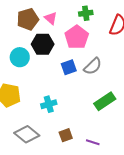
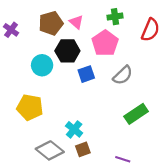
blue square: (69, 67) -> (86, 74), moved
cyan cross: (49, 104) -> (74, 129), moved, turned -35
brown square: (66, 135) -> (83, 149), moved

